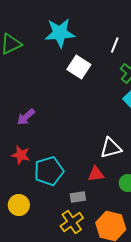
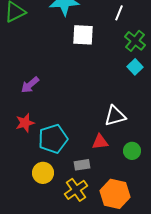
white square: (79, 67) -> (83, 35), turned -30
red star: (21, 155) -> (25, 123), turned -30
yellow circle: (19, 205) -> (43, 173), moved

